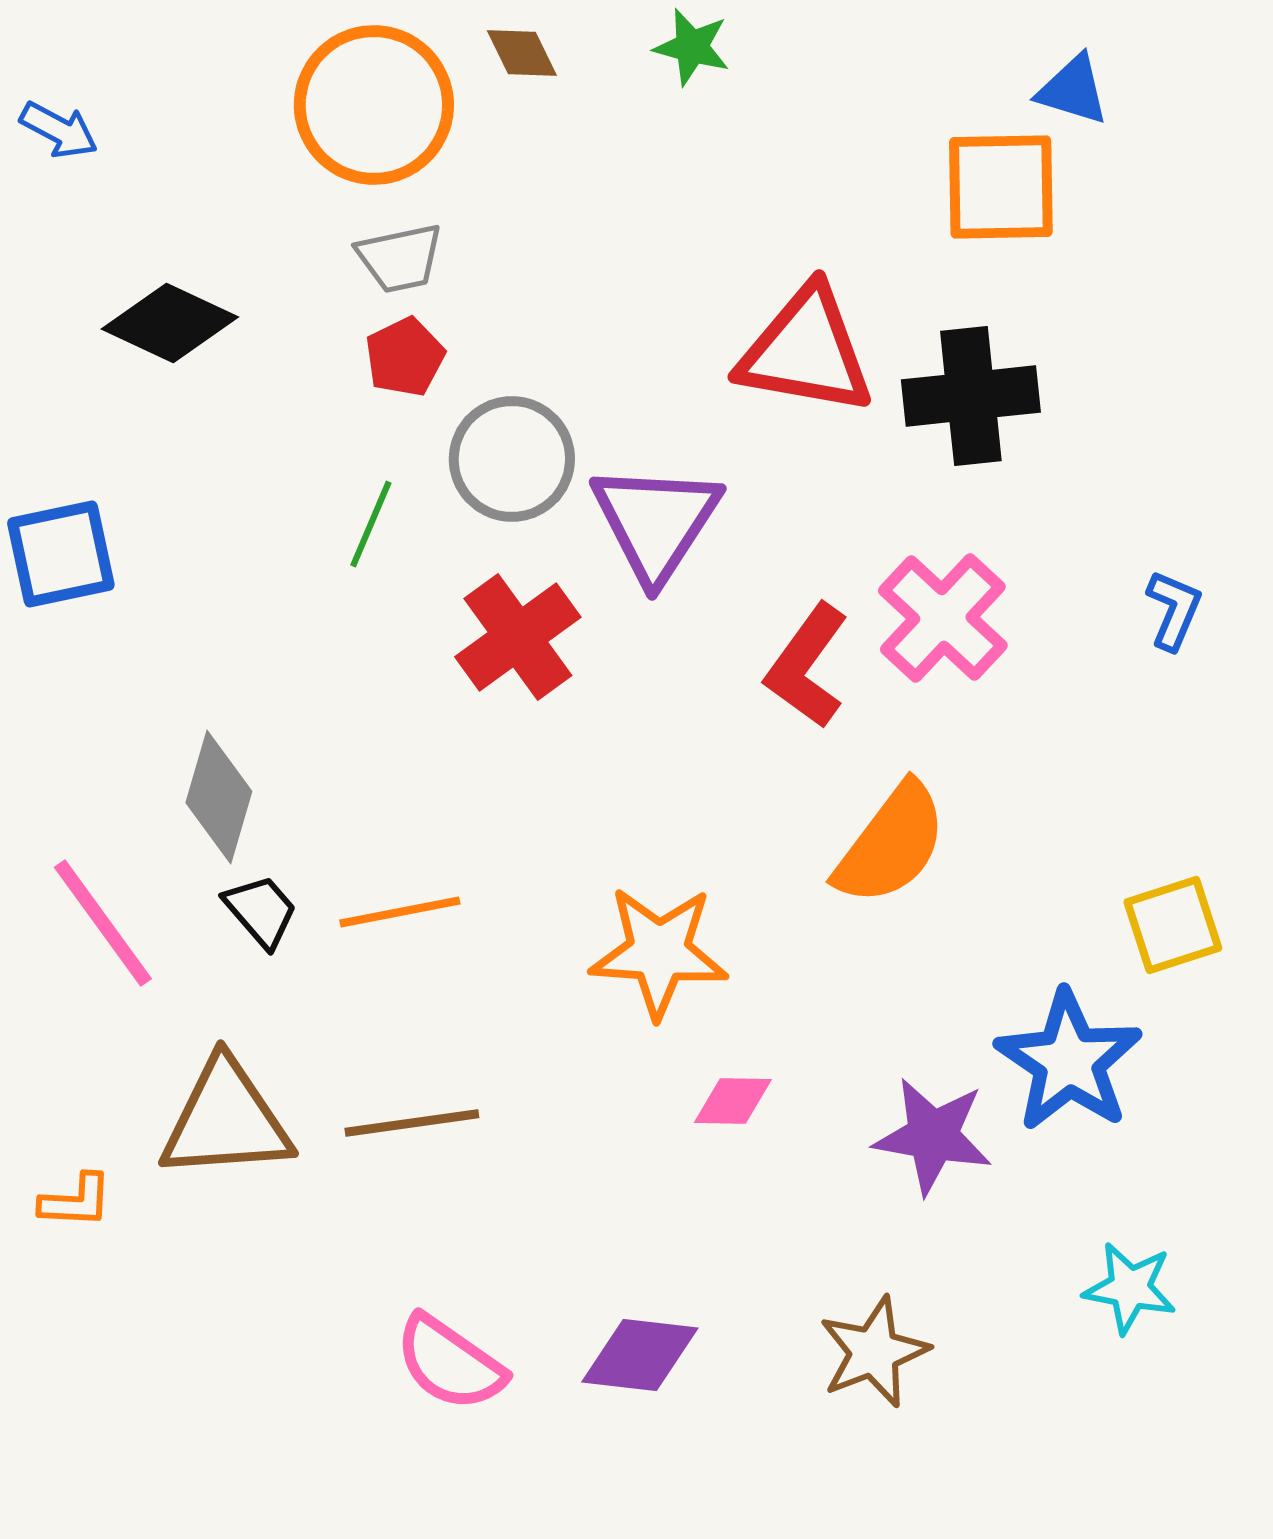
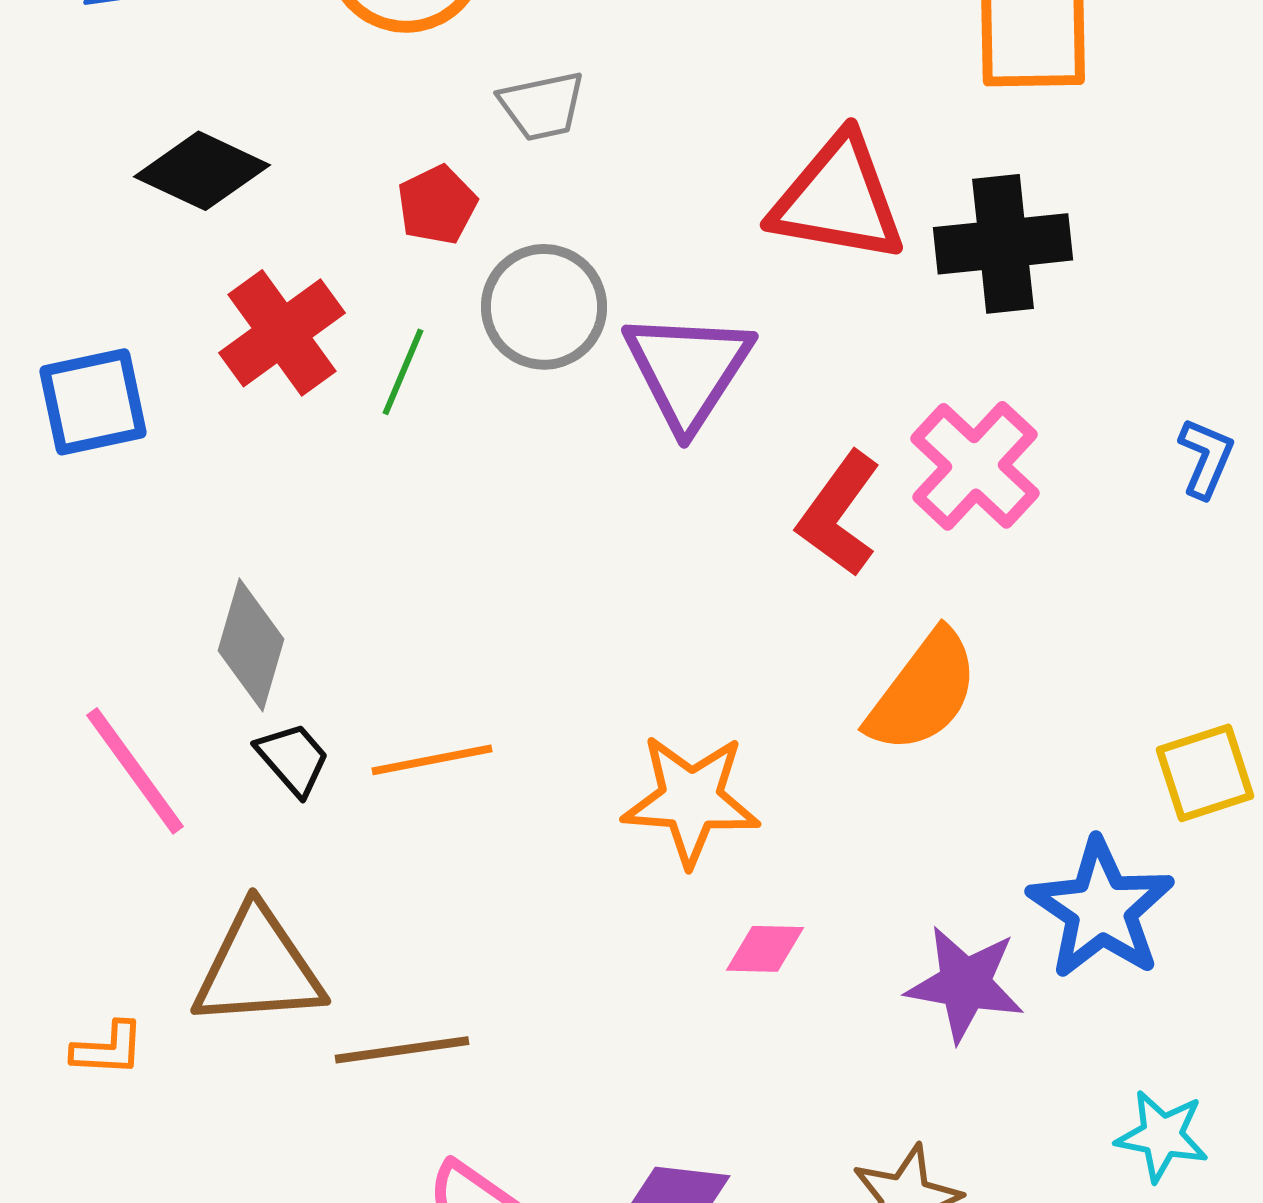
gray trapezoid: (400, 258) -> (542, 106), moved
red cross: (518, 637) -> (282, 333), moved
brown line: (412, 1123) -> (402, 1050), moved

